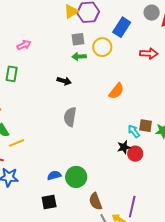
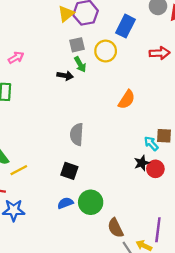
green arrow: (79, 56) -> (80, 64), turned -112
black arrow: (64, 81) -> (65, 76), moved
black square: (49, 202) -> (69, 171), moved, turned 35

